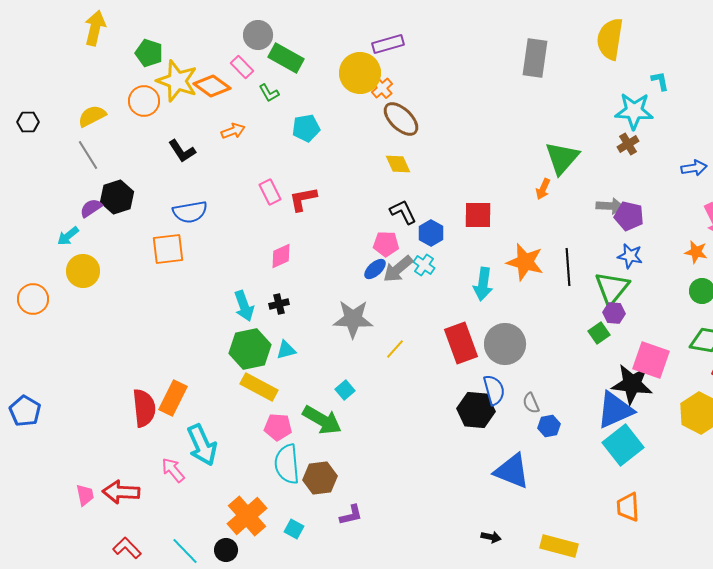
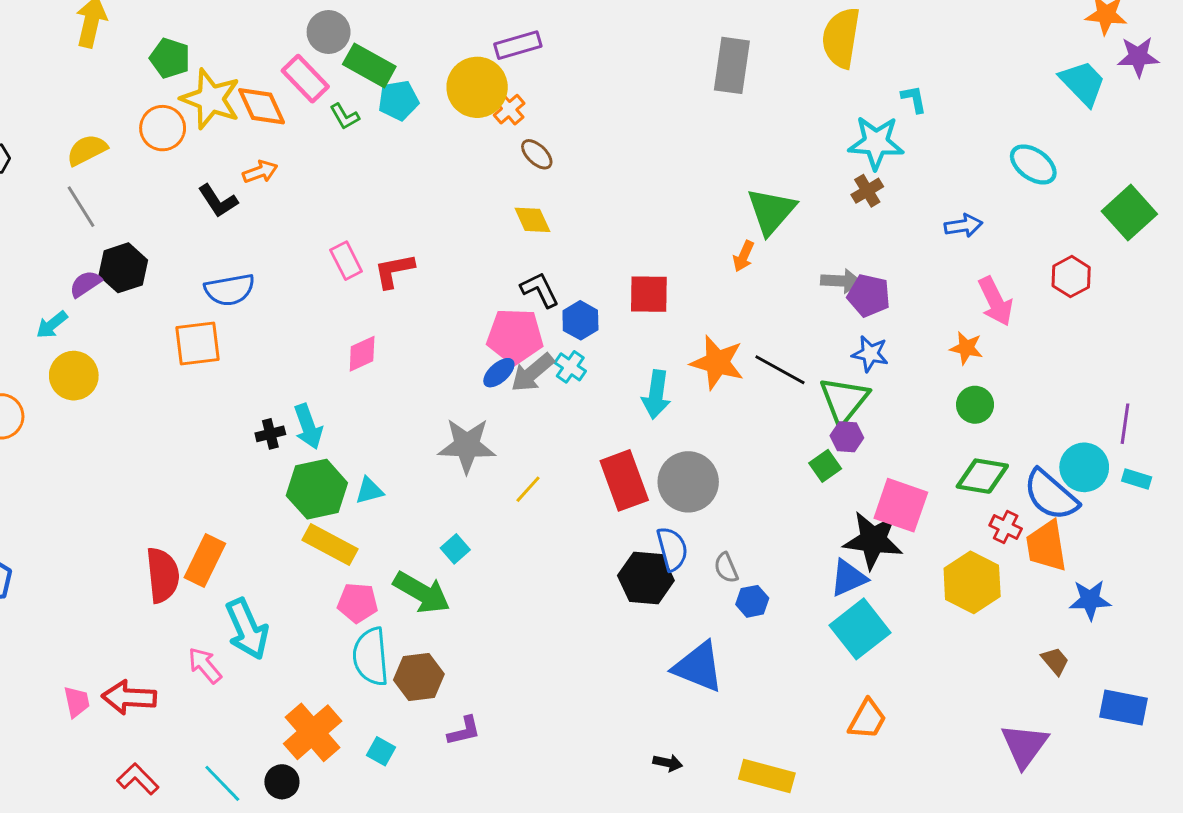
pink rectangle: (242, 67) -> (305, 79), size x1.4
orange diamond: (212, 86) -> (262, 106), turned 30
brown ellipse: (401, 119) -> (537, 154), size x0.6
cyan pentagon: (306, 128) -> (398, 100), moved
orange arrow: (233, 131) -> (260, 172), moved
pink pentagon: (386, 244) -> (515, 336), size x1.5
black line: (568, 267) -> (780, 370), turned -57
black cross: (279, 304) -> (270, 434), moved
blue triangle: (615, 410) -> (848, 578), size x0.7
orange trapezoid: (628, 507) -> (867, 719), turned -148

